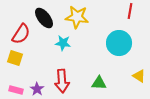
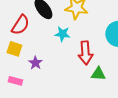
red arrow: (62, 81) -> (85, 53), moved
purple star: (37, 89) -> (35, 63), moved

